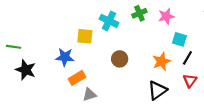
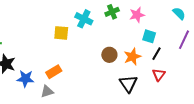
blue star: (65, 57) -> (25, 79), moved
brown circle: (120, 59) -> (109, 55), moved
black triangle: (157, 90) -> (128, 84), turned -30
gray triangle: (89, 94) -> (47, 91), moved

